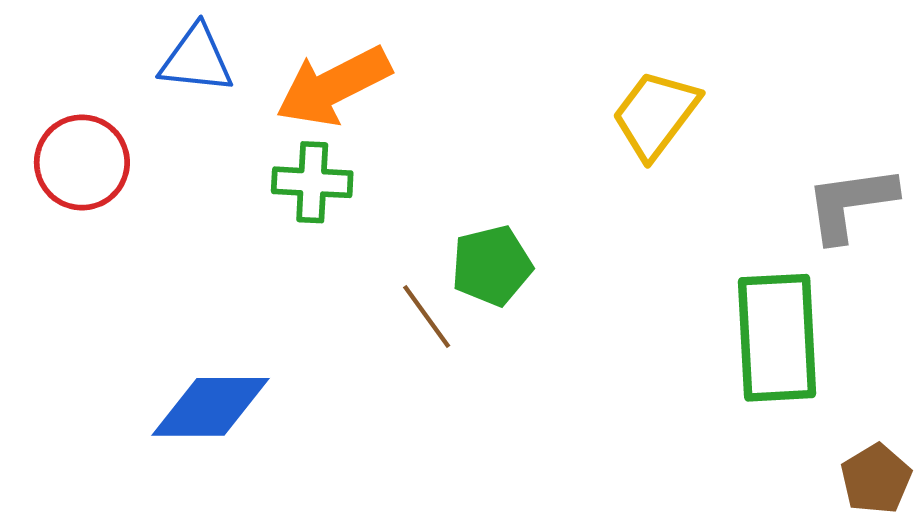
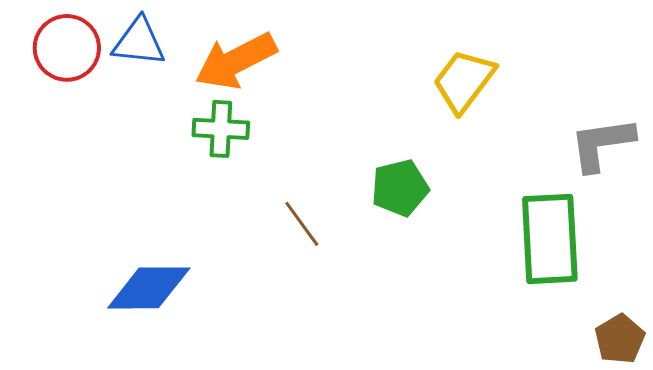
red circle: (82, 162) -> (67, 48), moved
green pentagon: (492, 266) -> (400, 188), moved

